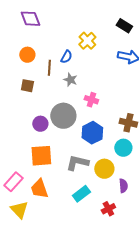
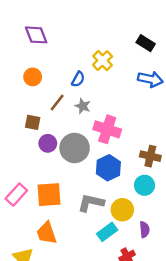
brown line: (49, 68) -> (57, 103), moved, turned 35
brown square: (27, 86) -> (33, 122), moved
pink cross: (91, 100) -> (107, 129), size x1.6
purple circle: (40, 124) -> (48, 143), moved
pink rectangle: (13, 182) -> (16, 195), moved
cyan rectangle: (81, 194) -> (107, 232), moved

